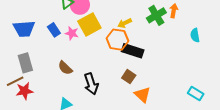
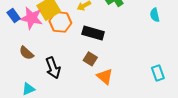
pink star: (72, 33) -> (32, 18), size x1.6
orange hexagon: (117, 40) -> (60, 22), moved
cyan rectangle: (196, 93) -> (158, 73), turned 42

